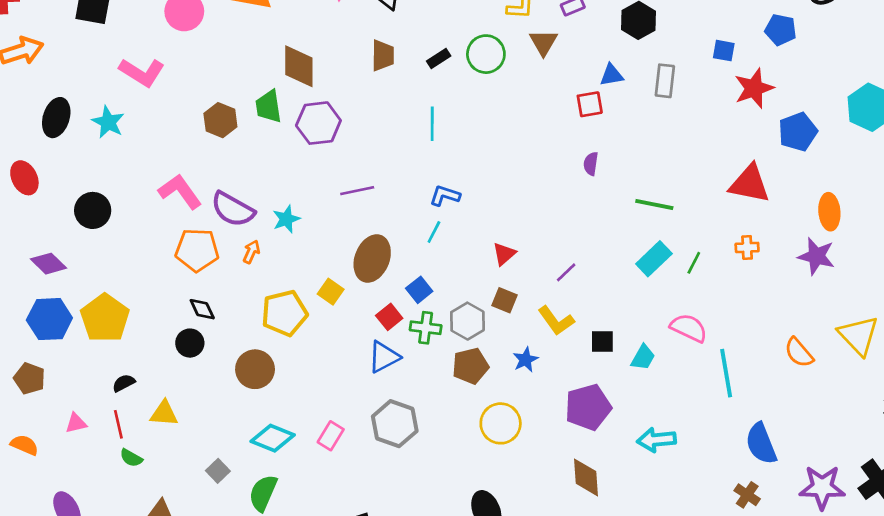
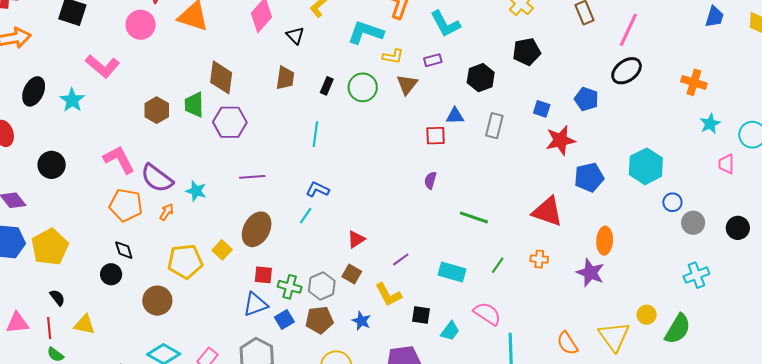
black rectangle: (439, 58) -> (327, 86), turned -42
cyan star: (286, 219) -> (196, 191), turned 30
cyan rectangle: (654, 259) -> (452, 272), moved, turned 52
blue square: (419, 290) -> (284, 319), moved
red square: (389, 317) -> (263, 275), turned 36
blue star: (526, 360) -> (361, 321), turned -30
black semicircle: (124, 383) -> (57, 298), turned 72
pink triangle: (76, 423) -> (17, 323), size x1.4

